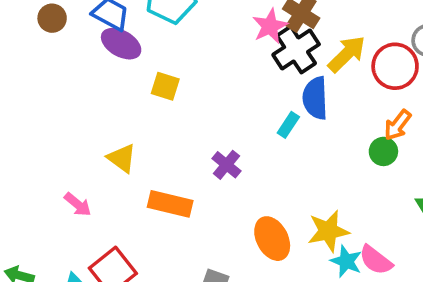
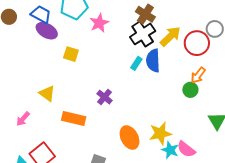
pink star: (270, 26) -> (99, 23), moved
cyan rectangle: (288, 125) -> (136, 63), moved
pink arrow: (78, 204) -> (23, 119), turned 91

